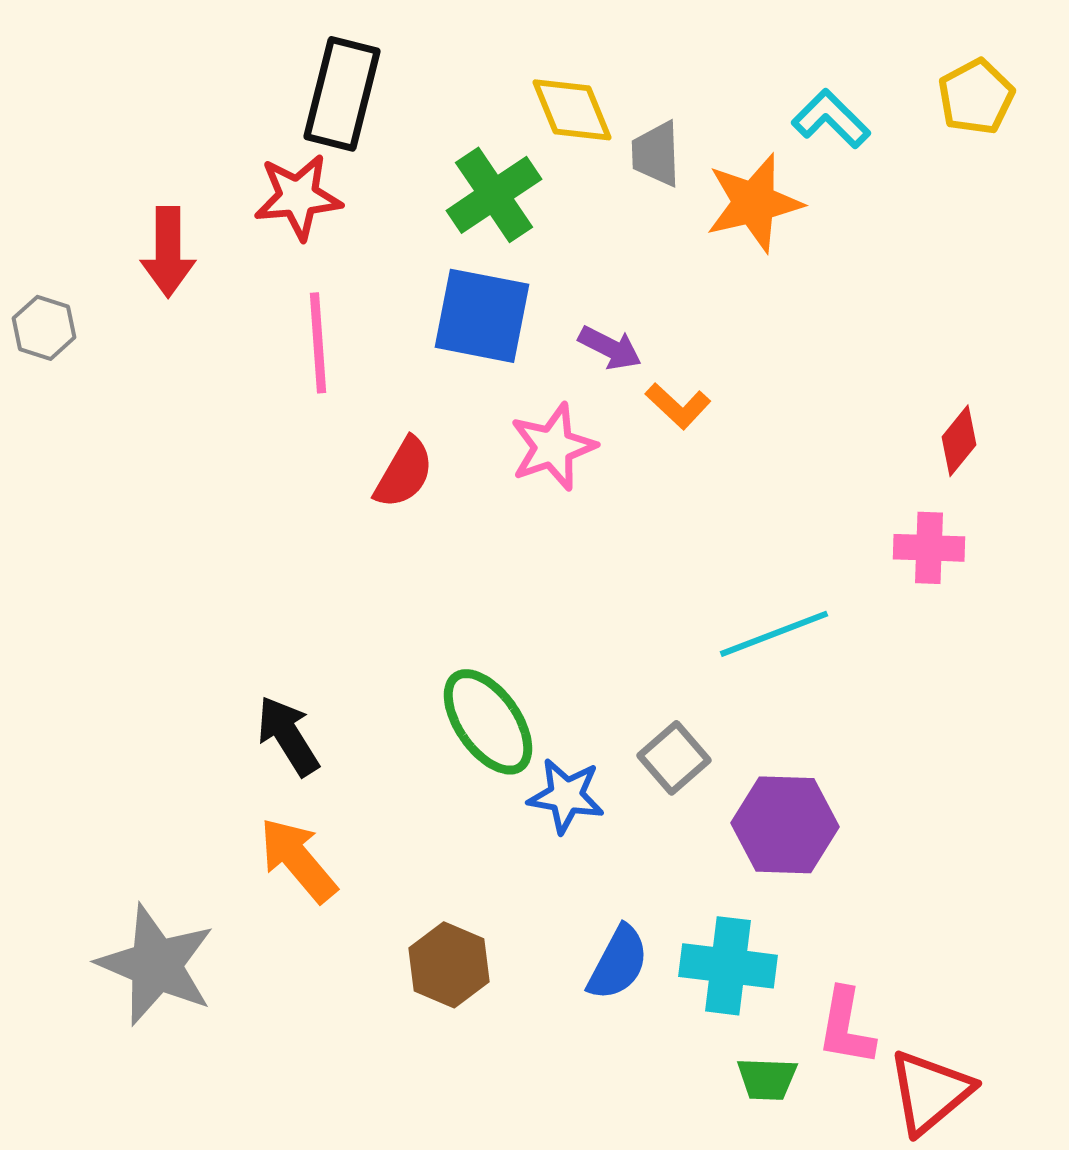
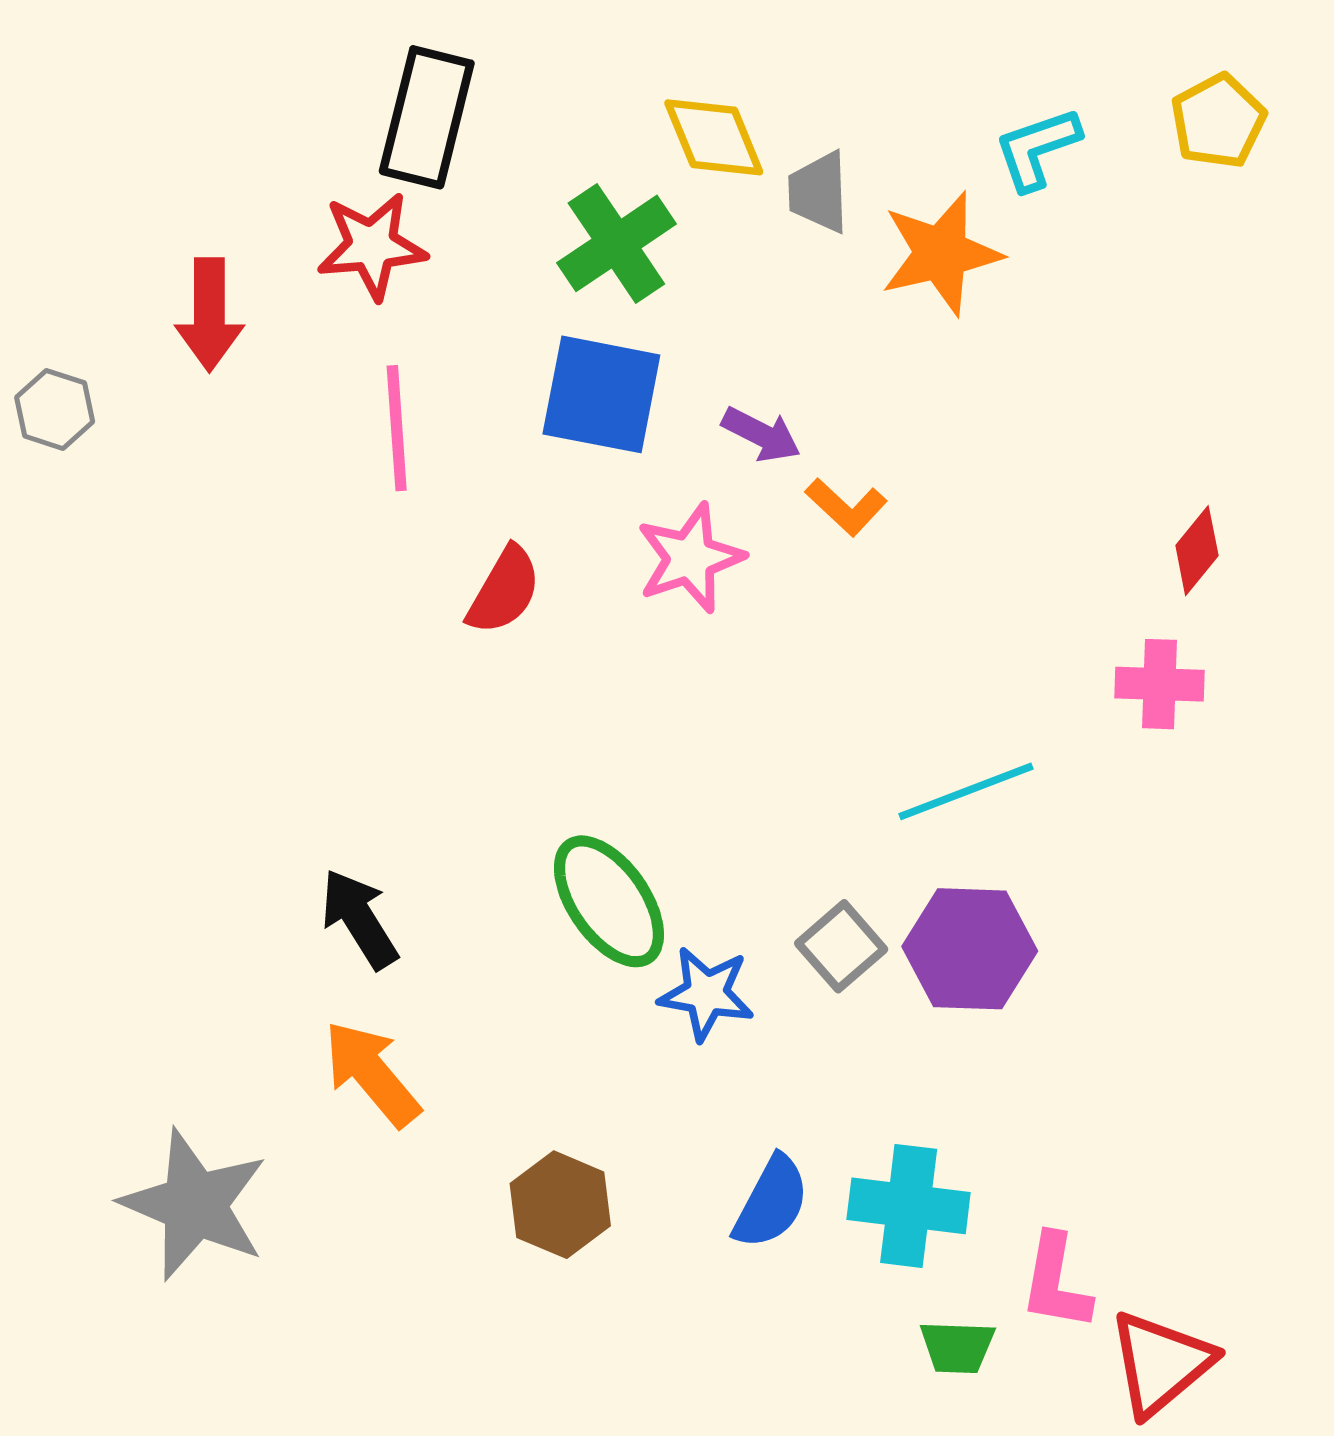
cyan L-shape: (831, 119) -> (1037, 149), turned -64
purple hexagon: (785, 825) -> (970, 949), moved

